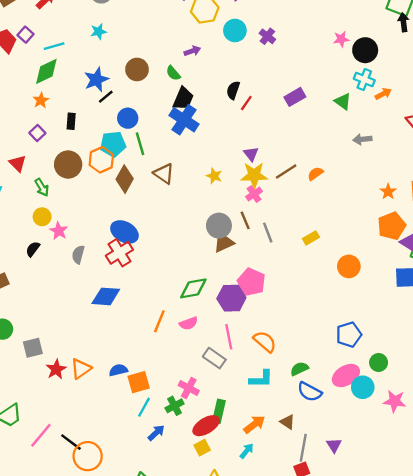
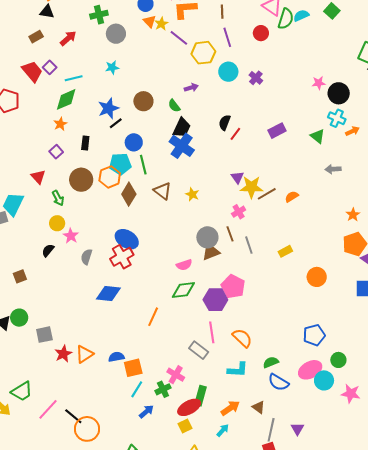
yellow star: (254, 175) -> (251, 187), moved
yellow star: (214, 176) -> (192, 194), moved
pink semicircle: (189, 323) -> (184, 265), moved

